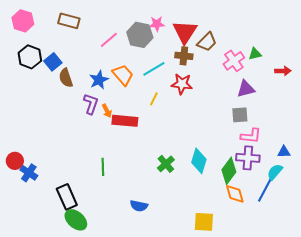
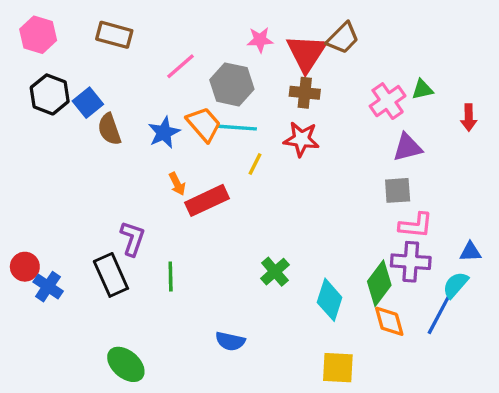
gray hexagon: (140, 35) -> (232, 84), moved
brown trapezoid: (207, 42) -> (343, 38), moved
cyan line: (154, 69) -> (237, 128), moved, turned 35
red arrow: (283, 71) -> (469, 118), turned 91
purple L-shape: (91, 104) -> (132, 239), moved
red rectangle: (125, 121) -> (207, 200), turned -30
cyan diamond: (199, 161) -> (330, 300), moved
black rectangle: (67, 197) -> (111, 275), moved

